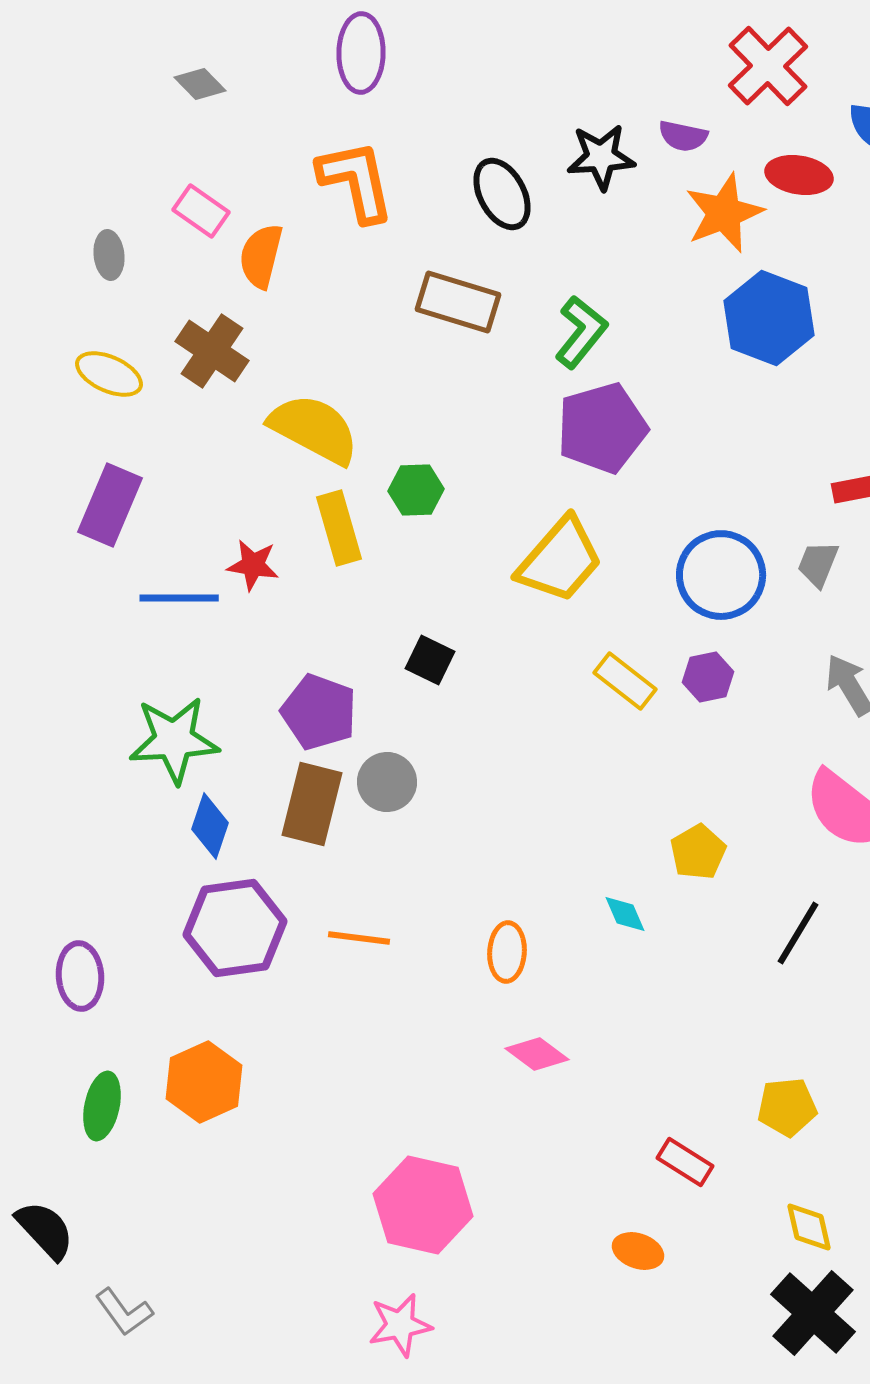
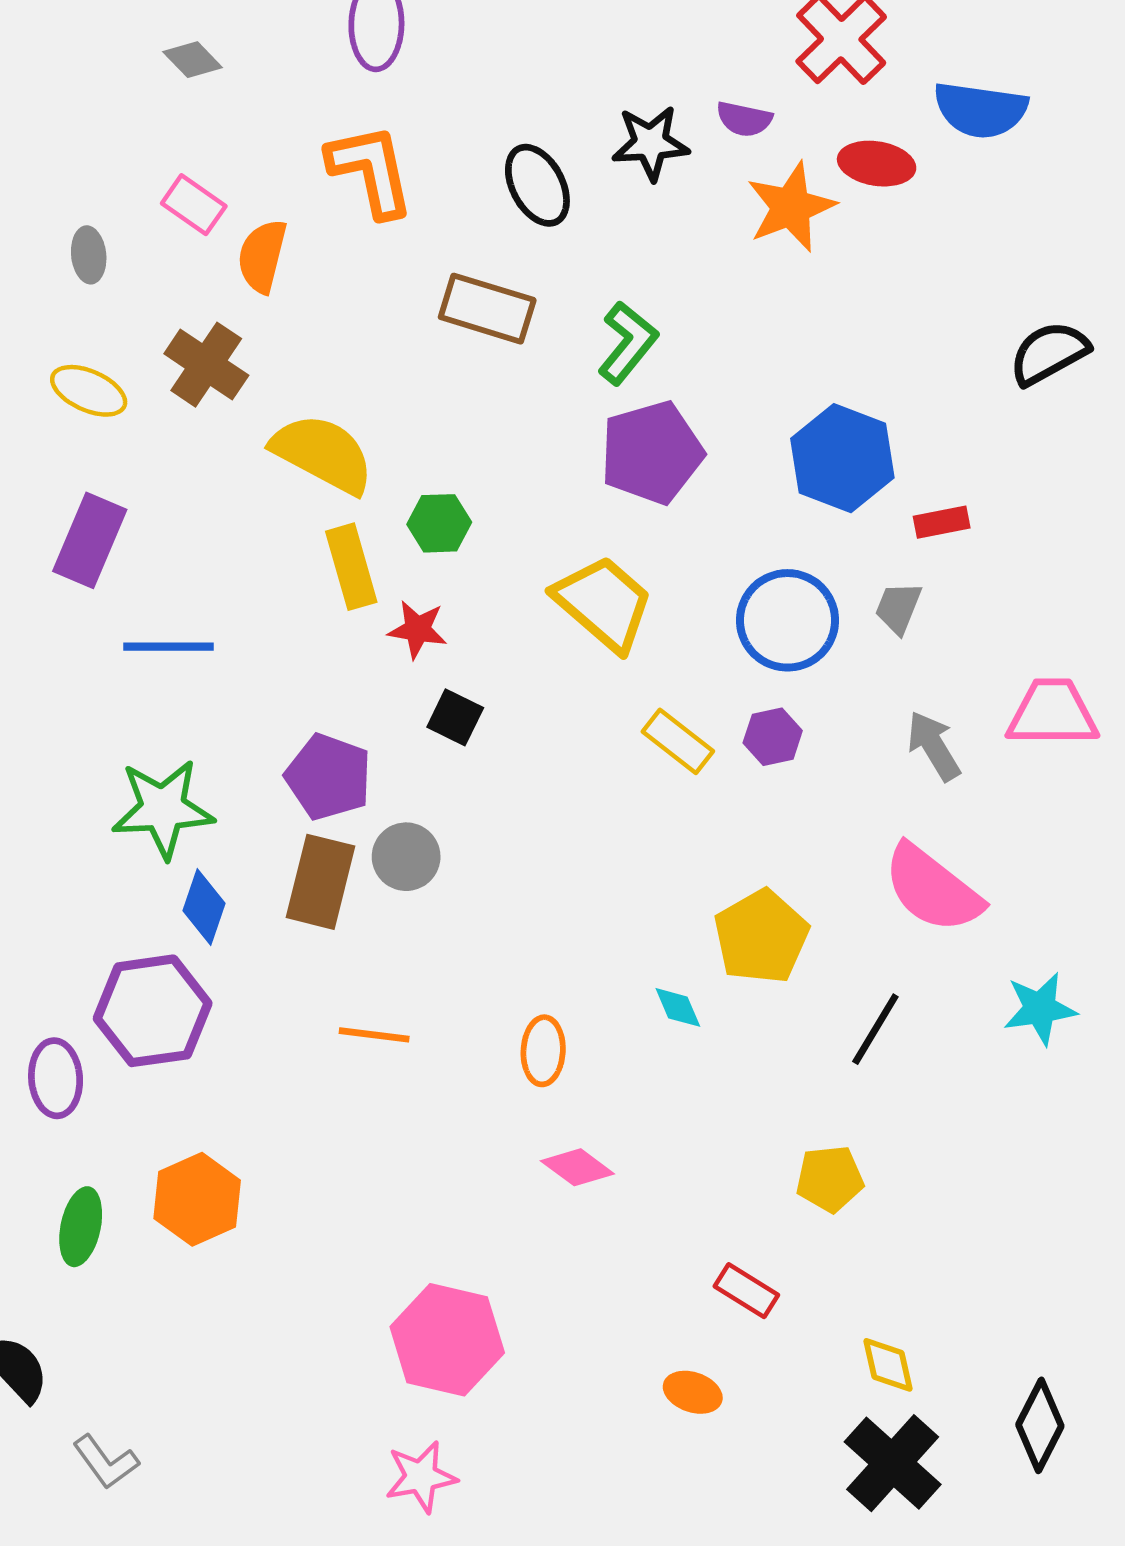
blue hexagon: (769, 318) -> (842, 458), moved
yellow trapezoid: (560, 560) -> (604, 603), turned -90
red star: (253, 565) -> (418, 629), moved
yellow pentagon: (698, 852) -> (761, 937), size x1.5
purple hexagon: (235, 928) -> (153, 1011), moved
yellow pentagon: (787, 1107) -> (830, 1179), moved

